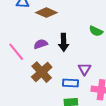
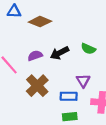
green semicircle: (96, 31) -> (88, 49), moved
black arrow: (64, 42) -> (60, 53), turned 66

